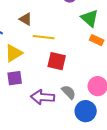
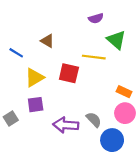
yellow line: (44, 37) -> (94, 57), moved
orange rectangle: (97, 40) -> (124, 92), moved
red square: (57, 61) -> (69, 73), moved

